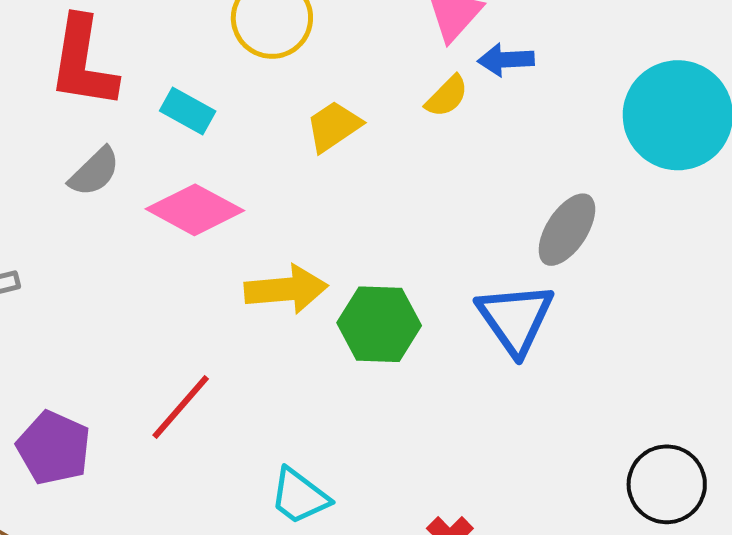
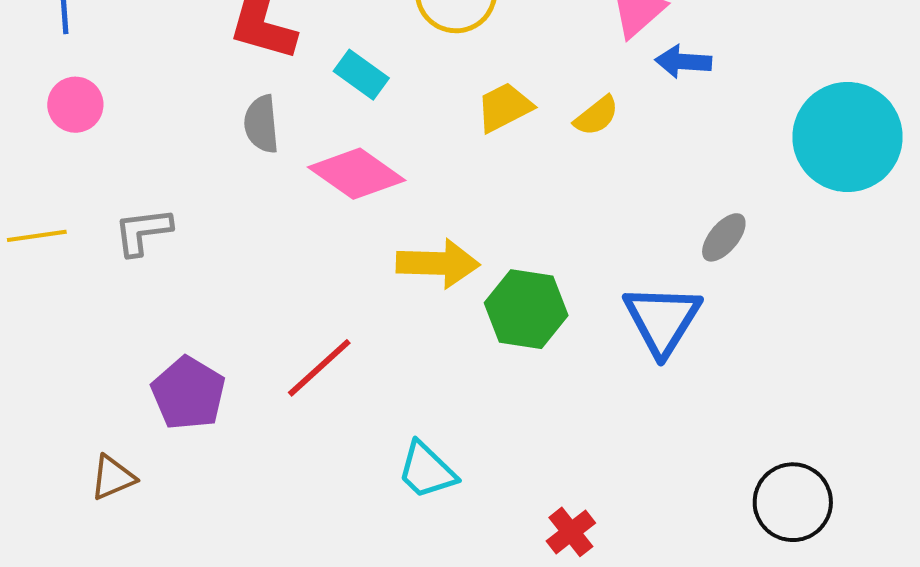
yellow semicircle: (447, 96) -> (596, 116), moved
gray semicircle: (94, 172) -> (261, 124), turned 122
gray ellipse: (567, 230) -> (724, 237), size x0.7

